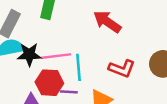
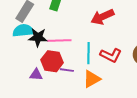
red arrow: (107, 22) -> (102, 17), turned -65
cyan line: (78, 67) -> (88, 53), moved

